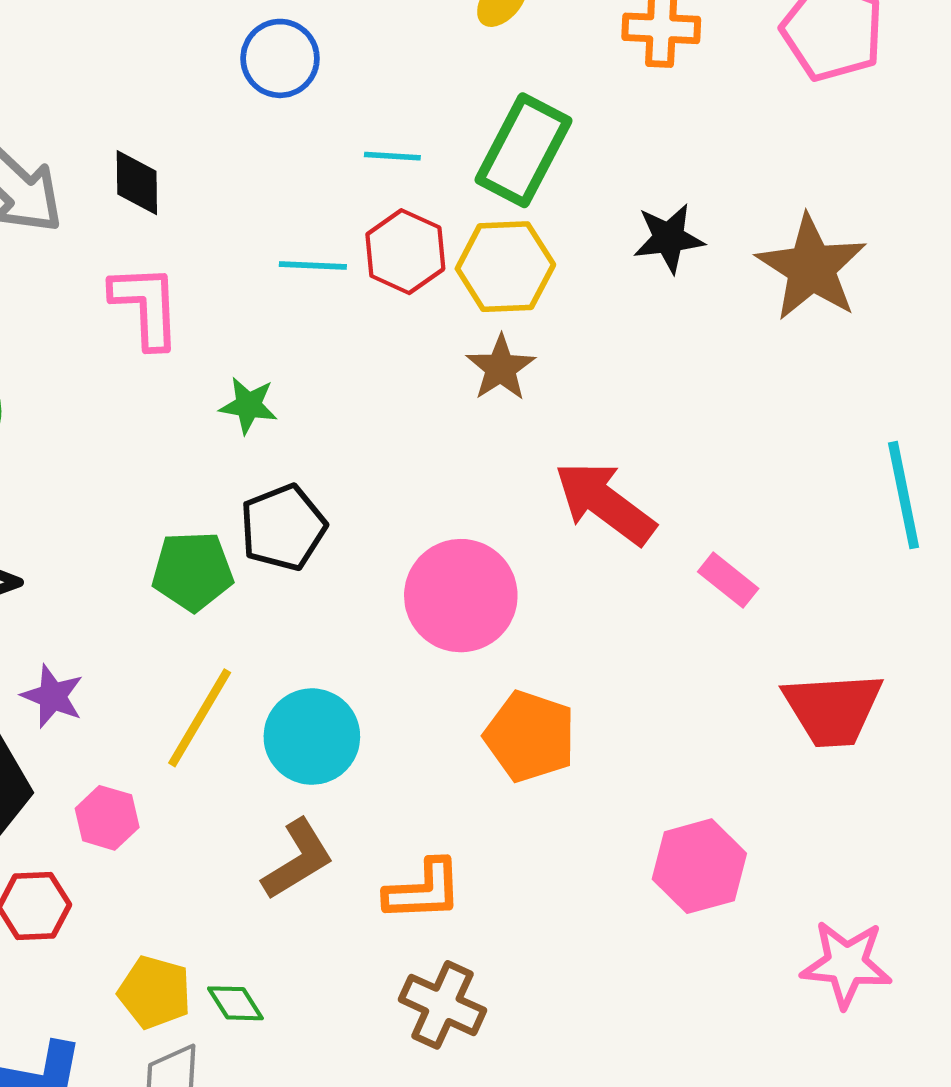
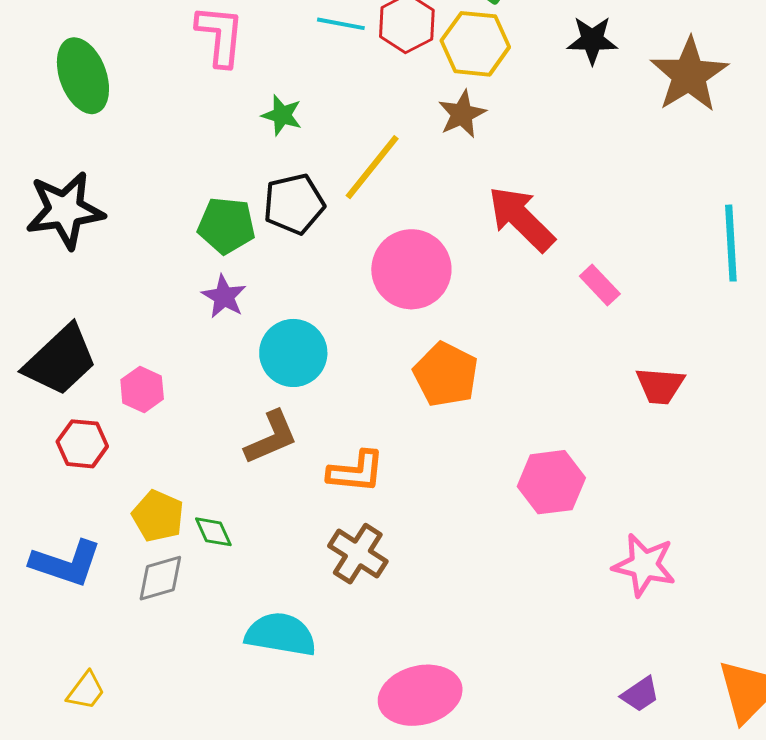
purple star: (53, 696) -> (224, 297), moved
red trapezoid: (833, 709) -> (660, 386), size x0.7
yellow line: (200, 718) -> (372, 167), moved

